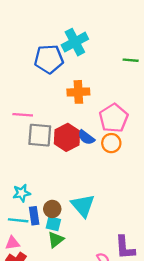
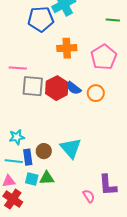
pink pentagon: (114, 118) -> (104, 57), moved
cyan square: (53, 224) -> (32, 179), moved
green triangle: (56, 240) -> (47, 178), turned 35

